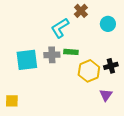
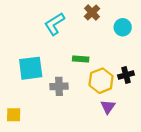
cyan L-shape: (60, 28) -> (55, 24), moved
gray cross: (52, 55) -> (59, 86), moved
purple triangle: (106, 95) -> (108, 107), moved

